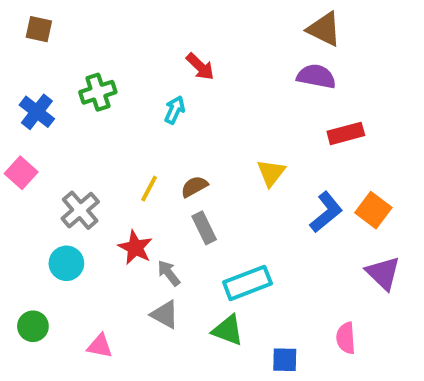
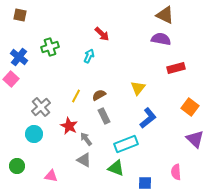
pink square: (21, 173) -> (11, 79), moved
blue L-shape: (326, 212) -> (148, 118), moved

